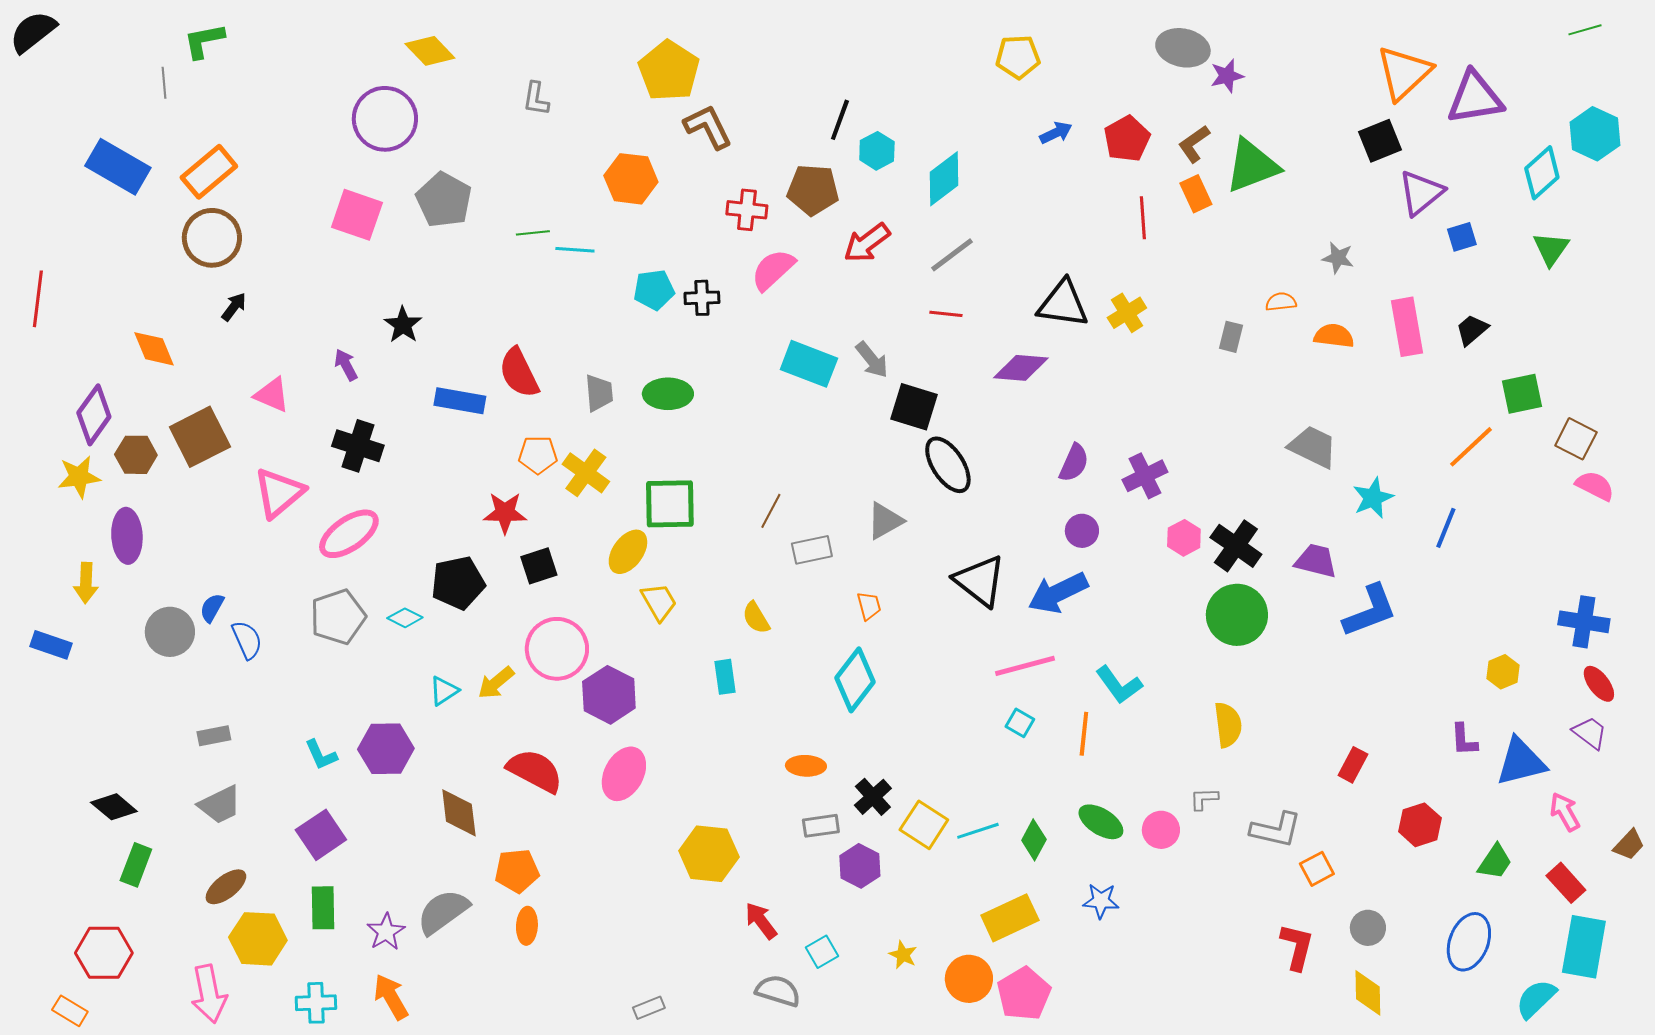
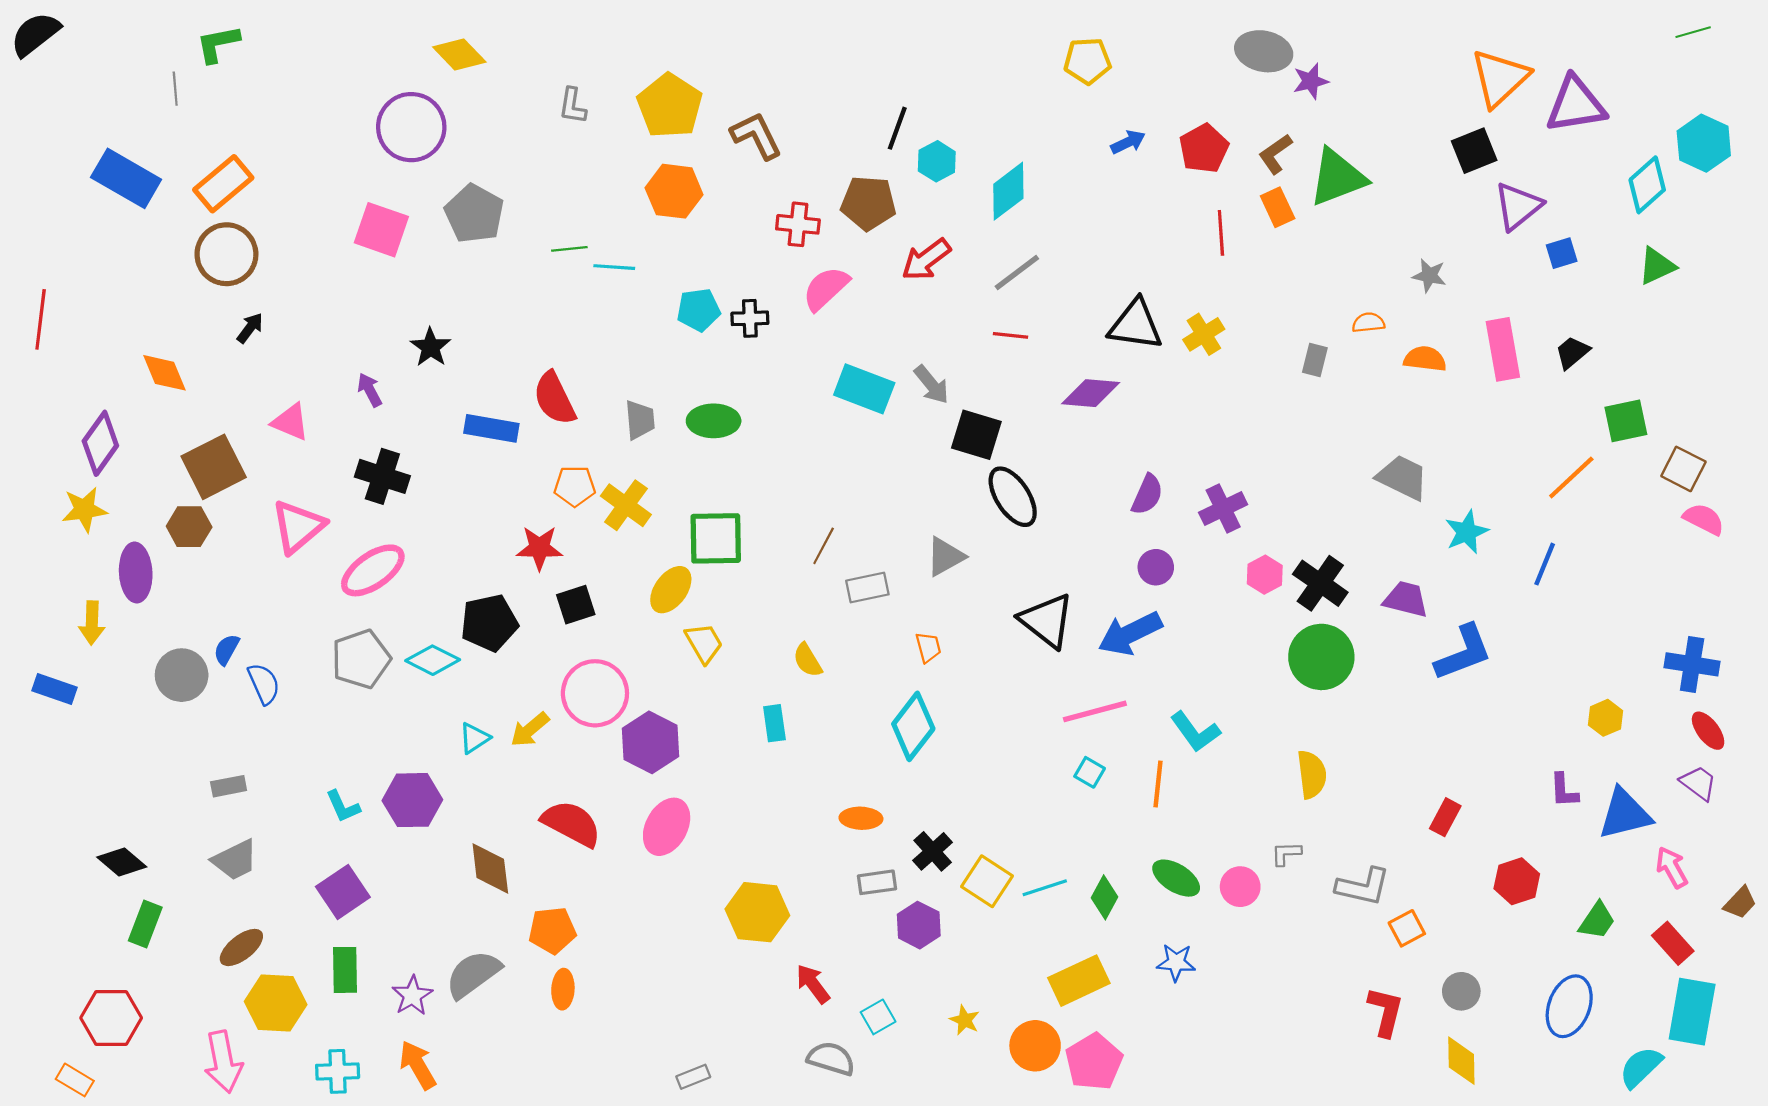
yellow pentagon: (669, 71) -> (670, 106), moved
green triangle: (1551, 249) -> (1657, 266), turned 30
brown hexagon: (136, 455) -> (189, 527), moved
cyan diamond: (405, 618) -> (433, 660), size x1.4

